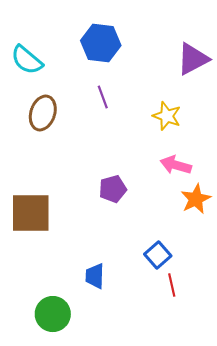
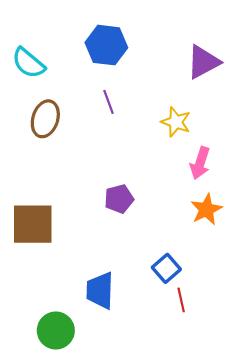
pink arrow: (176, 165) -> (200, 163), moved, turned -88
blue trapezoid: (95, 276) -> (100, 290), size x1.4

